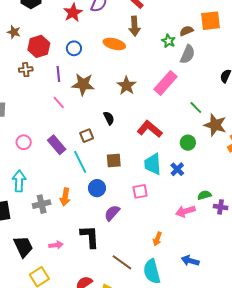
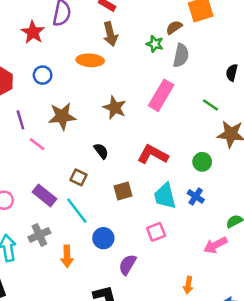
purple line: (58, 74) -> (20, 120), moved
green line: (196, 107) -> (211, 105), moved
brown square: (87, 136) -> (78, 177), turned -32
brown square: (114, 161) -> (123, 191), moved
gray cross: (42, 204) -> (39, 235), moved

